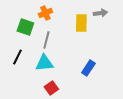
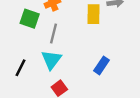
black line: (17, 57) -> (21, 68), moved
cyan triangle: (44, 63) -> (51, 60), turned -48

